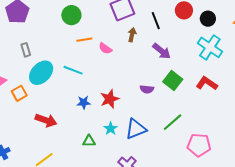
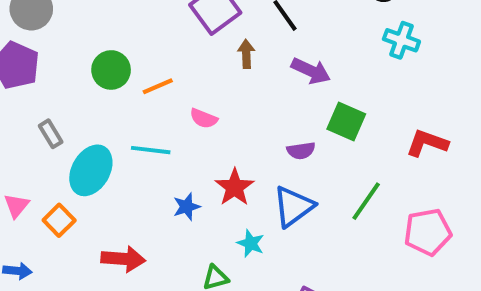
green circle: (71, 15) -> (111, 70), moved
cyan cross: (210, 47) -> (401, 40), size x0.7
pink semicircle: (105, 48) -> (204, 118), moved
red L-shape: (207, 83) -> (427, 143), moved
blue triangle: (136, 129) -> (293, 207), moved

